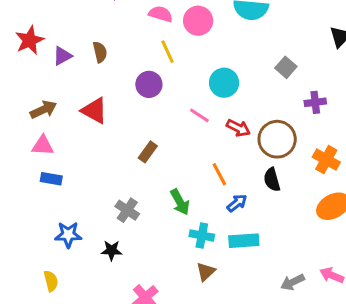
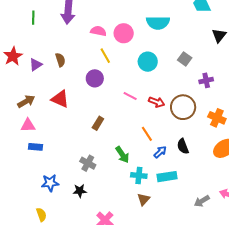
cyan circle: (224, 83) -> (148, 62), moved
black semicircle: (272, 180) -> (183, 146), moved

